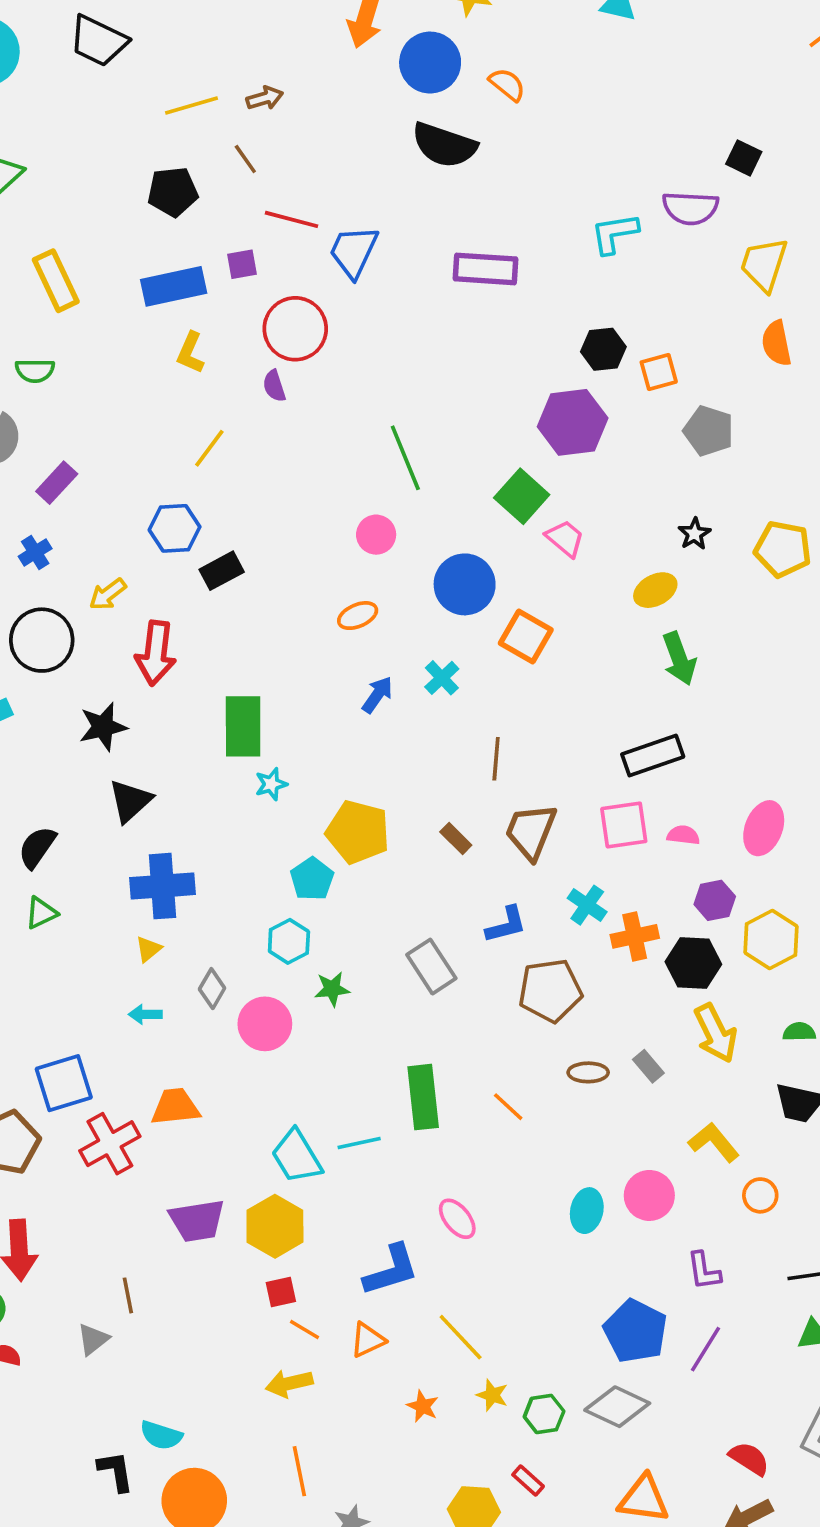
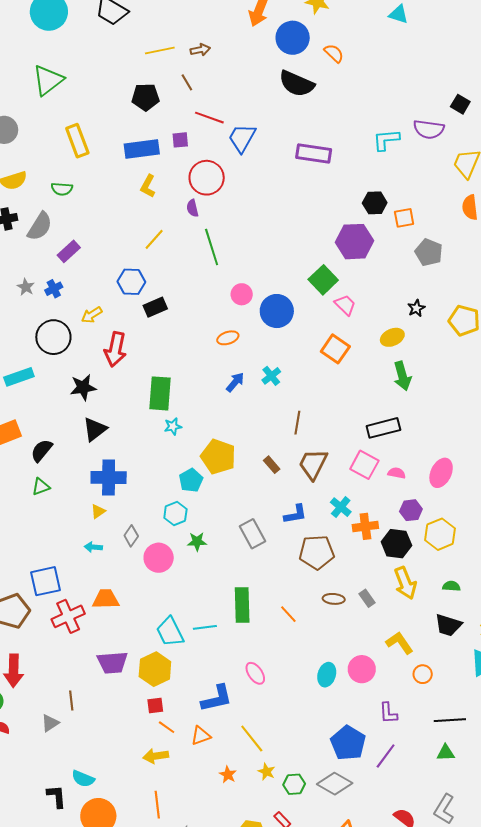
green line: (405, 458) -> (212, 247), moved
blue circle: (465, 584) -> (277, 311), moved
orange square: (526, 636) -> (335, 349), moved
pink square: (624, 825) -> (364, 465), turned 32

